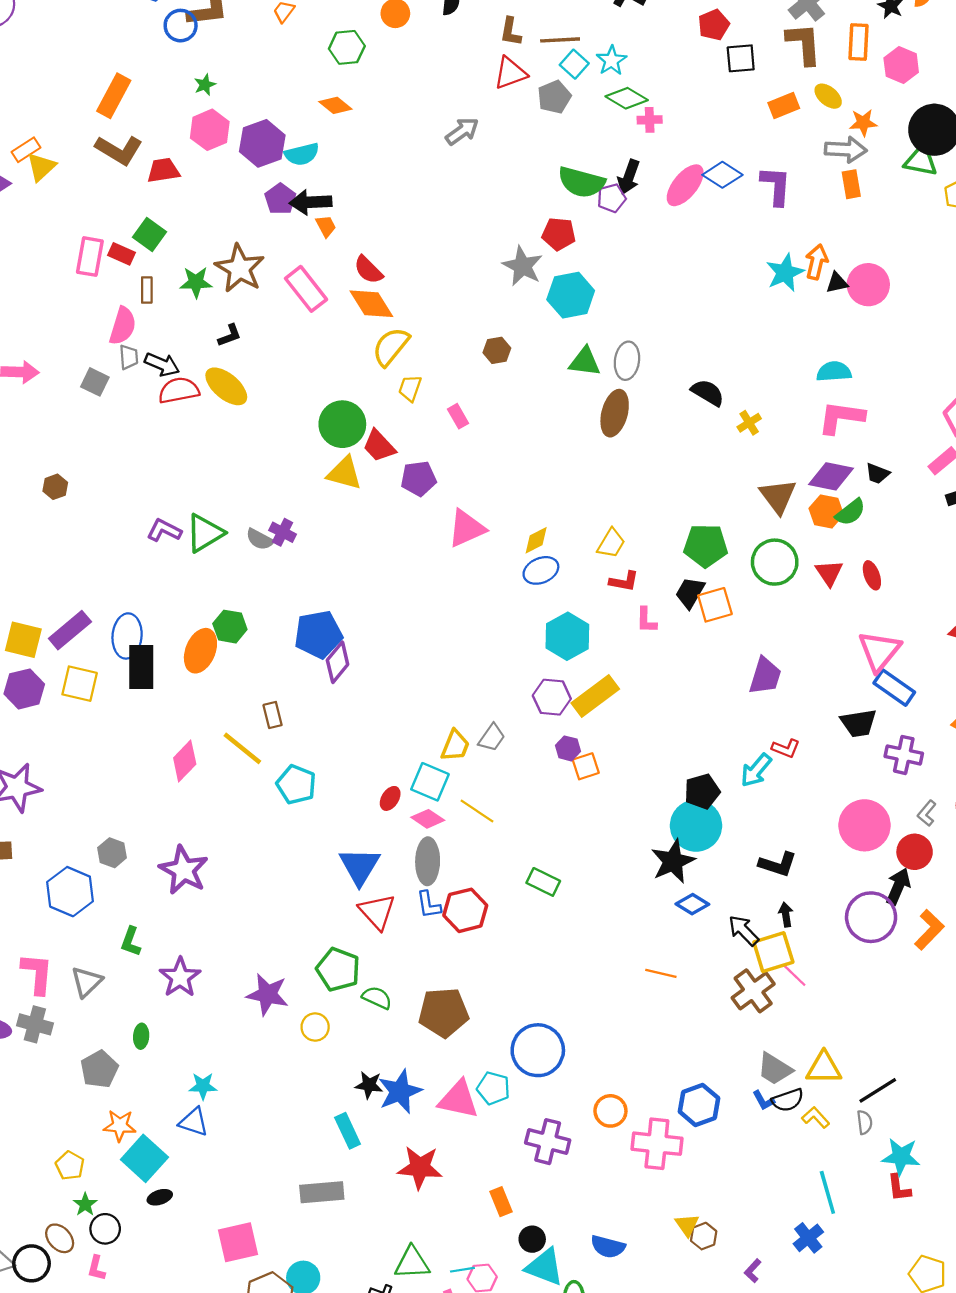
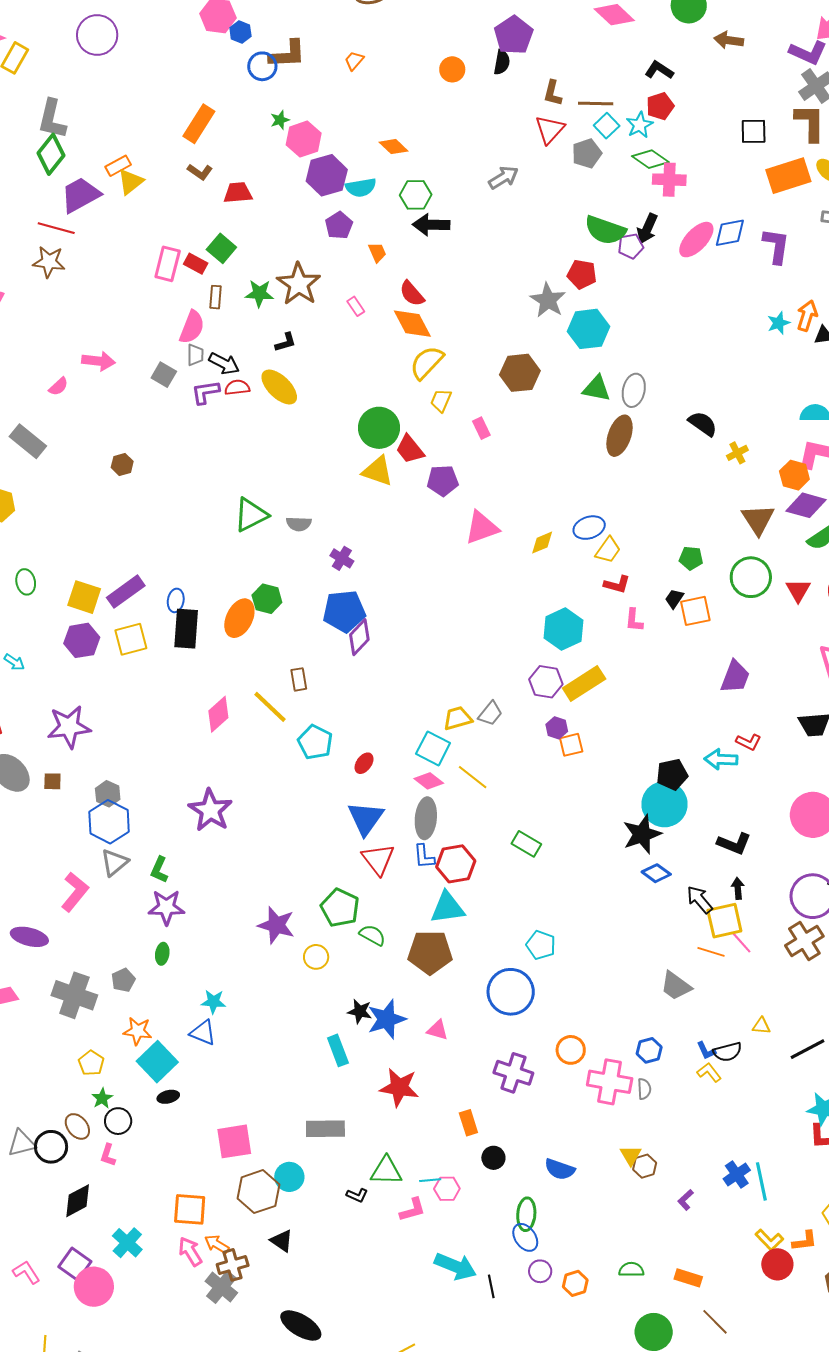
red pentagon: (714, 25) -> (660, 106), moved
green hexagon: (347, 47) -> (416, 195), moved
red triangle: (510, 73) -> (550, 129), turned -32
orange rectangle: (784, 105) -> (788, 176), size x1.6
pink cross: (650, 120) -> (669, 180), size x1.5
pink hexagon: (210, 130) -> (304, 139), moved
brown L-shape: (119, 150) -> (200, 172), size x0.6
blue diamond: (722, 175) -> (730, 233), turned -48
black arrow: (311, 202) -> (431, 225), moved
cyan star: (785, 273) -> (779, 323), size x0.7
pink rectangle: (306, 289) -> (356, 306), size x0.5
brown hexagon: (497, 350) -> (520, 373), size x1.6
red semicircle: (179, 390) -> (237, 388), size x0.7
orange hexagon: (826, 511) -> (794, 475), moved
purple L-shape: (164, 530) -> (205, 392), moved, turned -40
purple cross: (283, 532) -> (342, 558), moved
gray semicircle: (260, 539) -> (299, 524), turned -30
green pentagon: (706, 546) -> (691, 558), size x0.6
blue ellipse: (541, 570) -> (589, 528), moved
black trapezoid: (690, 593) -> (674, 599), size x0.7
blue ellipse: (127, 636) -> (176, 600), size x0.6
yellow square: (80, 684) -> (131, 639), turned -32
yellow trapezoid: (455, 746) -> (458, 718), turned -132
cyan arrow: (756, 770) -> (721, 759), turned 48
red ellipse: (390, 798) -> (364, 763), moved
gray hexagon: (112, 853) -> (108, 794), moved
orange line: (661, 973) -> (711, 952), moved
pink L-shape: (37, 974) -> (75, 892), turned 30
purple star: (180, 977) -> (166, 907), moved, turned 30
gray triangle: (87, 982) -> (114, 862), moved
brown cross: (753, 991) -> (804, 941), moved
gray cross: (35, 1024) -> (74, 995), moved, size x1.4
yellow triangle: (824, 1068) -> (761, 1026), size x0.6
gray pentagon: (99, 1069) -> (123, 980), size x0.7
gray trapezoid: (775, 1069) -> (676, 986), moved
cyan pentagon: (493, 1088) -> (541, 945), moved
pink triangle: (458, 1099) -> (438, 1030), size x0.6
blue hexagon: (699, 1105) -> (649, 1050), size x0.7
yellow L-shape: (816, 1117) -> (709, 1072), moved
gray semicircle: (865, 1122) -> (644, 1089), moved
gray rectangle: (322, 1192) -> (325, 1129), moved
cyan line: (827, 1192) -> (761, 1181), moved
cyan triangle: (545, 1267) -> (447, 908), moved, turned -33

